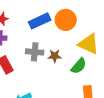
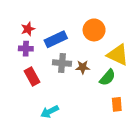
blue rectangle: (40, 21) -> (56, 39), moved

